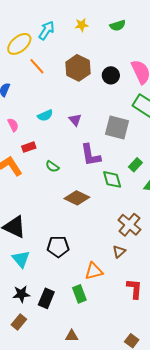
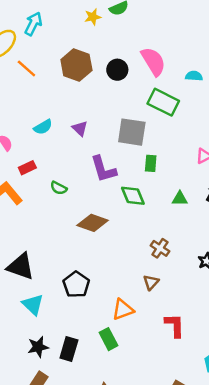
yellow star: (82, 25) -> (93, 17), moved
green rectangle: (135, 165) -> (151, 163), moved, turned -32
brown cross: (129, 225) -> (160, 248), size x0.7
black pentagon: (58, 247) -> (76, 284), turned -30

